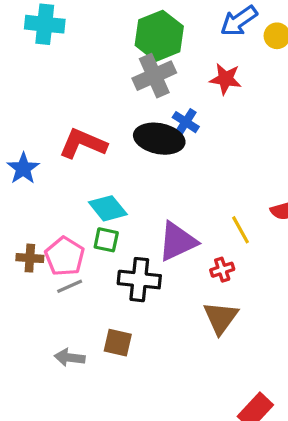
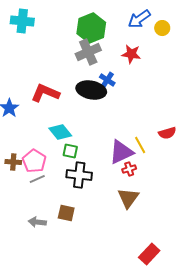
green square: (106, 240) -> (70, 151), moved
purple triangle: (177, 241) -> (121, 152), moved

